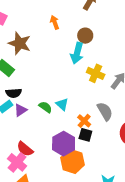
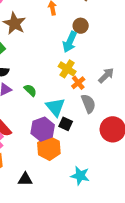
yellow cross: (96, 73) -> (67, 69), moved
cyan triangle: (62, 104) -> (55, 107), moved, size x1.5
orange cross: (84, 121) -> (78, 83), moved

